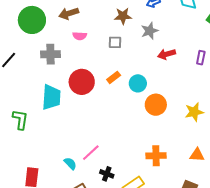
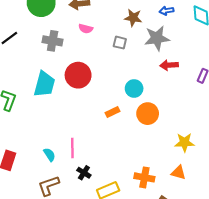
gray star: (150, 31) -> (157, 38), size x1.4
orange rectangle: (114, 77) -> (113, 112), moved
yellow star: (194, 112) -> (184, 142), moved
pink line: (91, 153) -> (72, 148), turned -60
orange cross: (156, 156) -> (144, 177), moved

